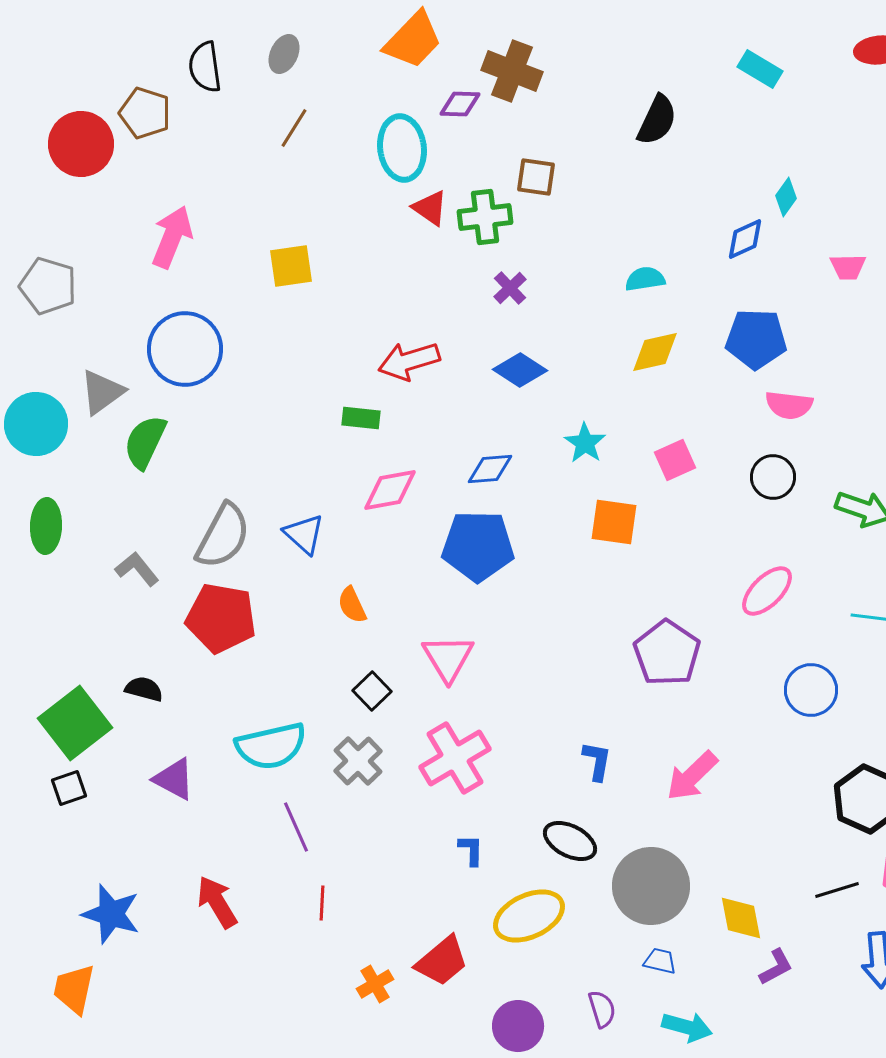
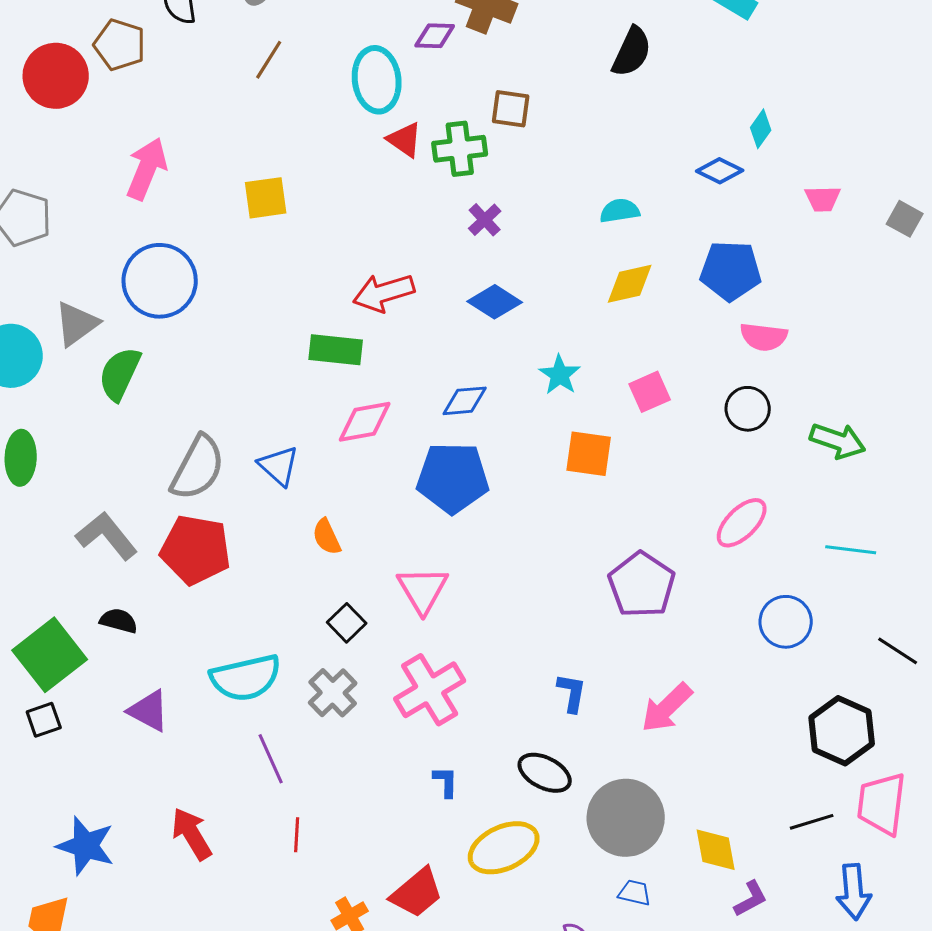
blue diamond: (745, 239) -> (720, 171), turned 51
green rectangle: (361, 418) -> (336, 350), size x1.4
gray L-shape: (137, 569) -> (107, 536), moved, size x1.4

